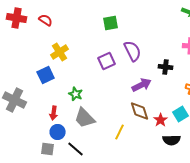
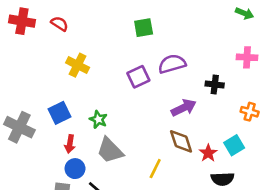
purple semicircle: (133, 51) -> (172, 64), turned -80
yellow cross: (60, 52) -> (78, 65), turned -30
blue square: (46, 75) -> (59, 113), moved

